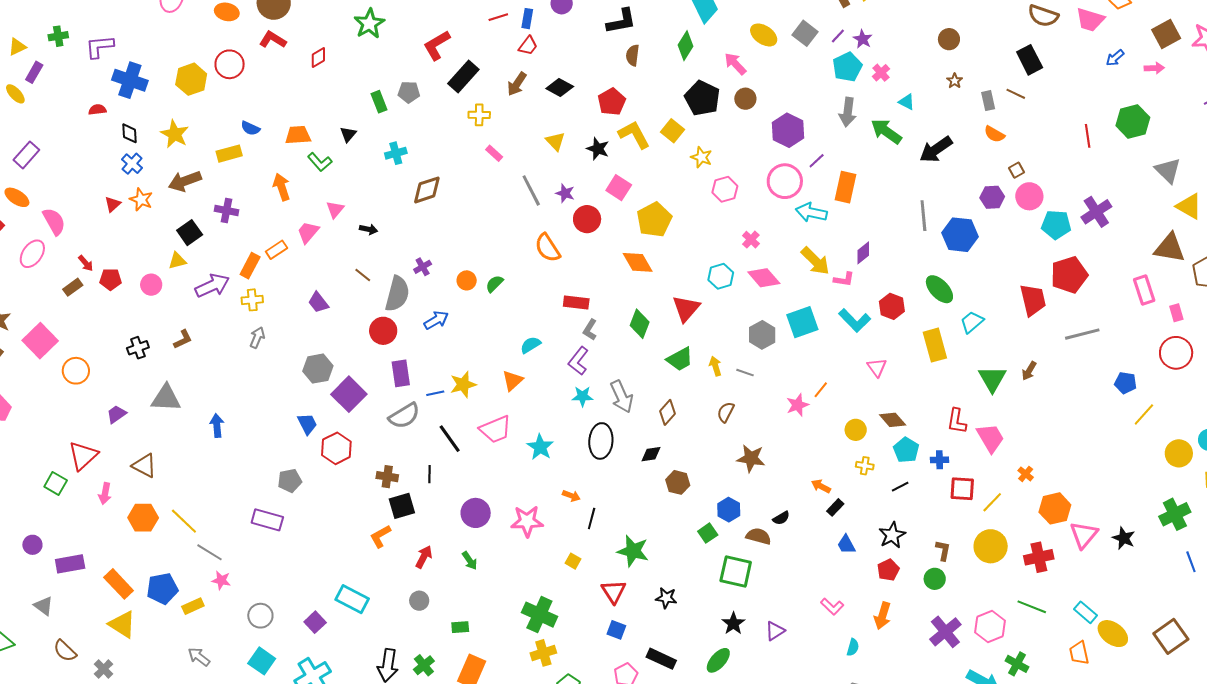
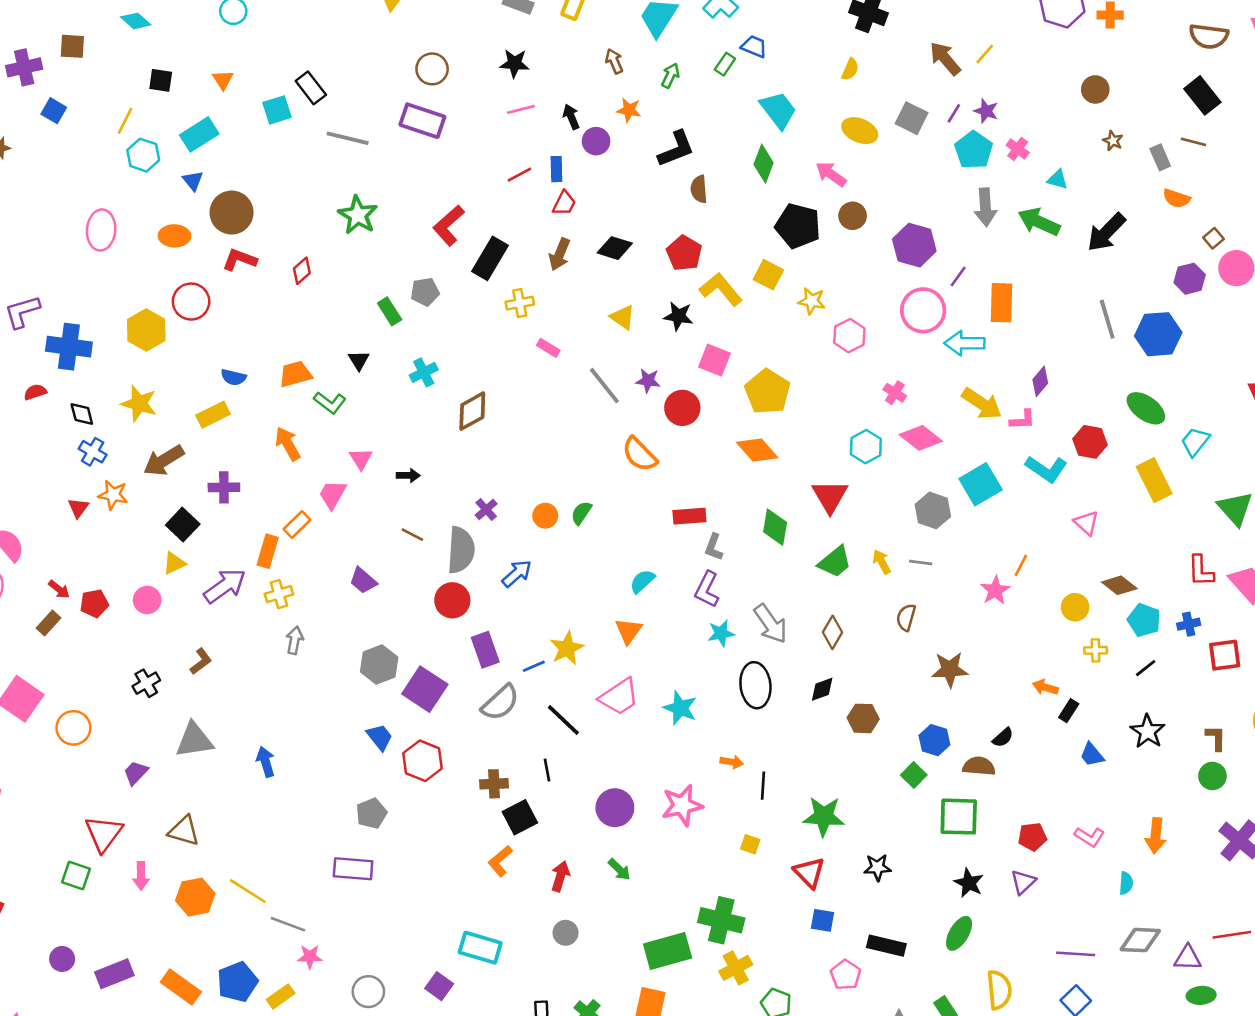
red pentagon: (888, 570) -> (1032, 837), moved, turned 30
green rectangle: (460, 627) -> (668, 951), moved, size x2.0

